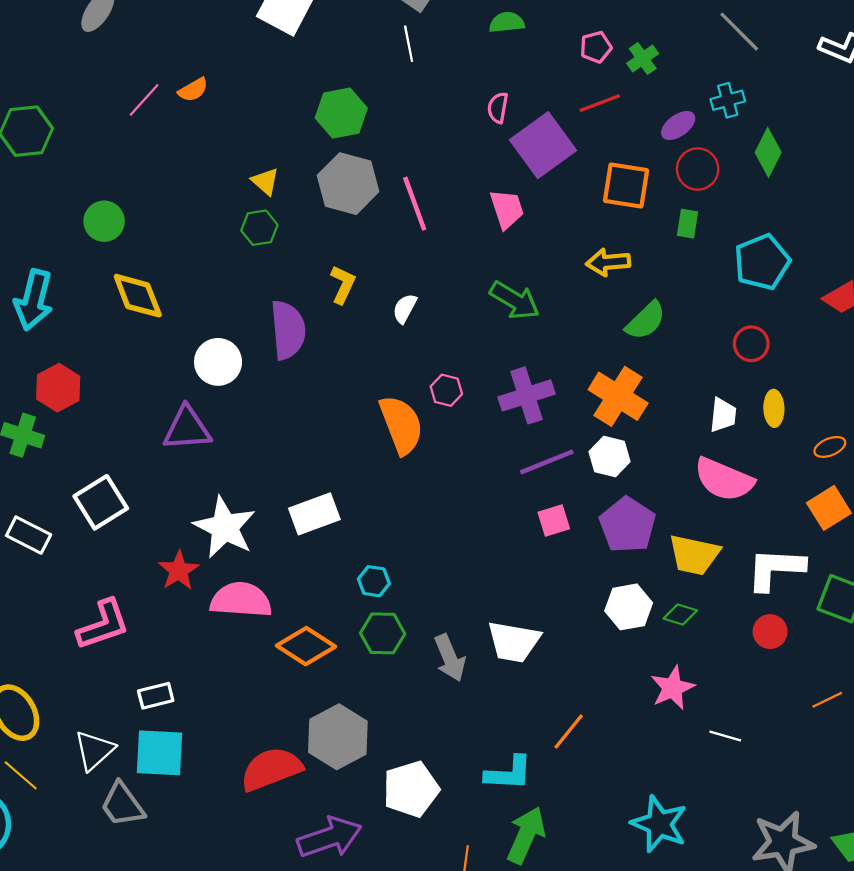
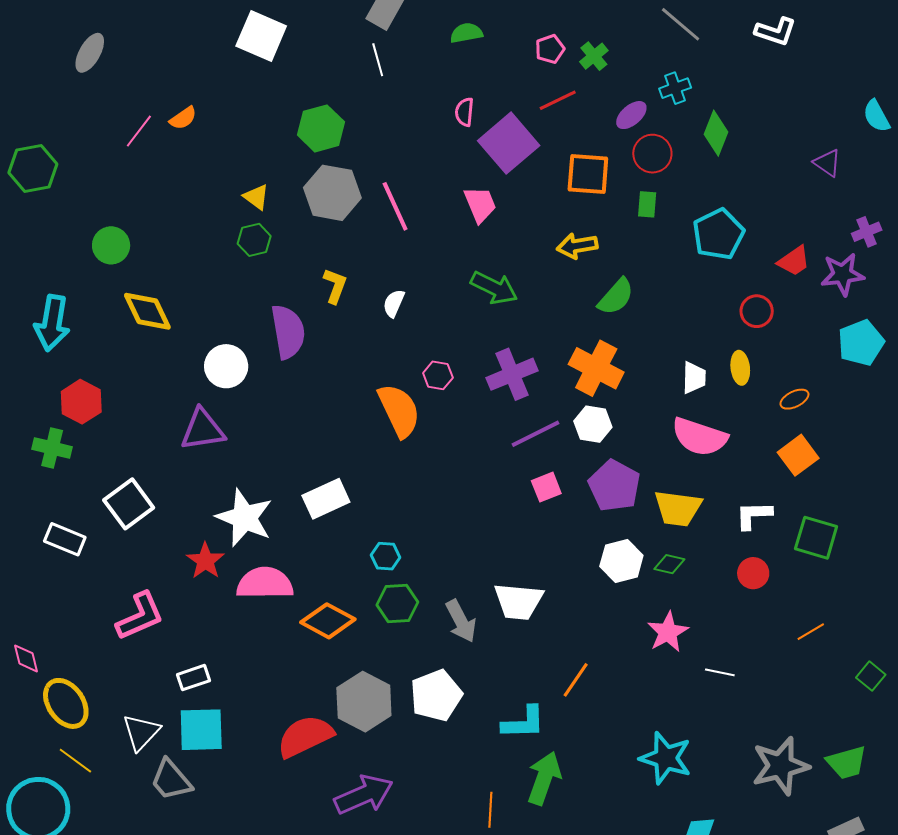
red circle: (751, 344) -> (757, 311), moved
white L-shape: (776, 569) -> (754, 515), size x0.7
white pentagon: (411, 789) -> (436, 695), moved

